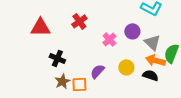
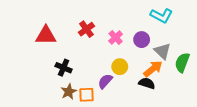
pink cross: (109, 39) -> (116, 37), moved
orange arrow: (155, 60) -> (153, 69), moved, turned 126
yellow circle: (126, 67) -> (120, 67), moved
black semicircle: (150, 75) -> (147, 83), moved

